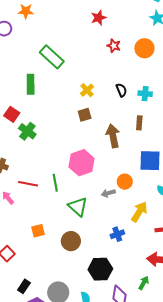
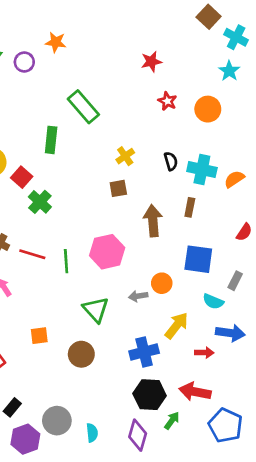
cyan cross: (145, 94) -> (202, 169), size x1.5
green line: (55, 183) -> (66, 261), moved
red line: (28, 184) -> (32, 254), moved
blue cross: (117, 234) -> (144, 352), size x1.5
black hexagon: (100, 269) -> (150, 395), moved

